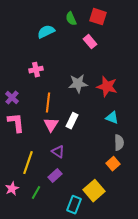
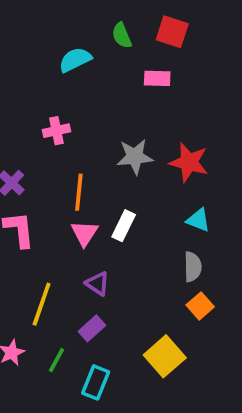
pink rectangle: (90, 42) -> (157, 78), turned -48
gray semicircle: (119, 143) -> (193, 267), moved
cyan rectangle: (74, 205) -> (96, 382), moved

